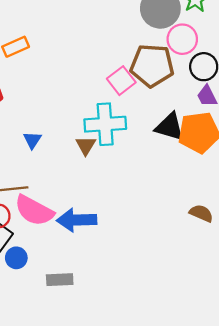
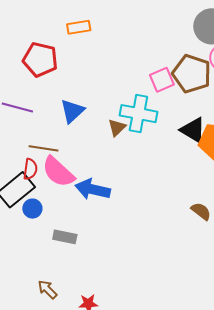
blue triangle: (32, 140) -> (72, 111), size x1.5

